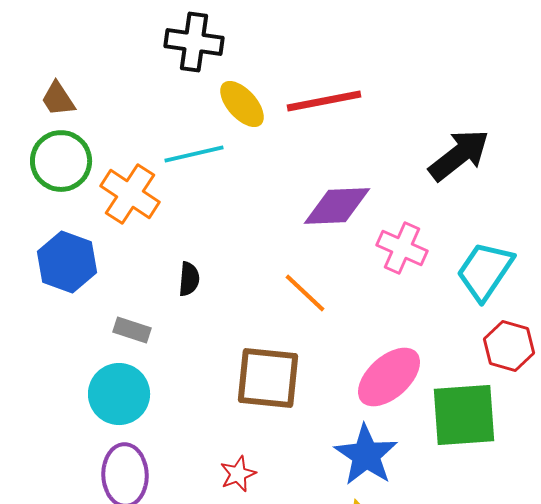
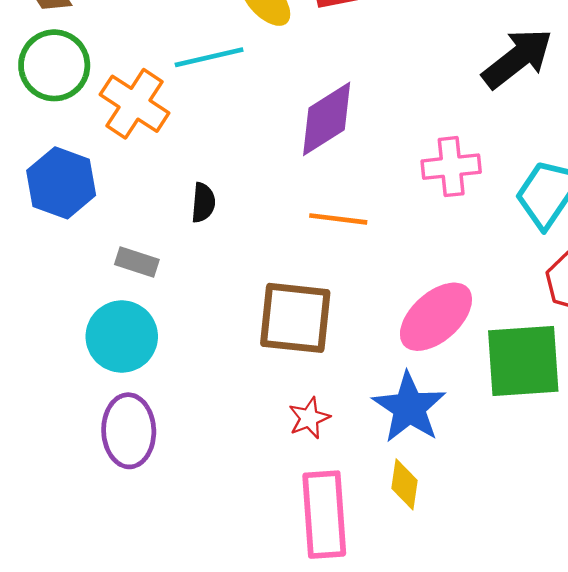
purple diamond: (337, 206) -> (327, 119), moved, turned -30
pink cross: (402, 248) -> (451, 167), turned -30
orange line: (305, 293) -> (338, 219), turned -36
red star: (238, 474) -> (309, 418), moved

